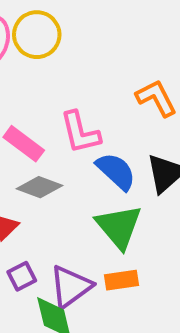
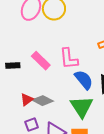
gray diamond: (39, 187) -> (43, 101), moved

